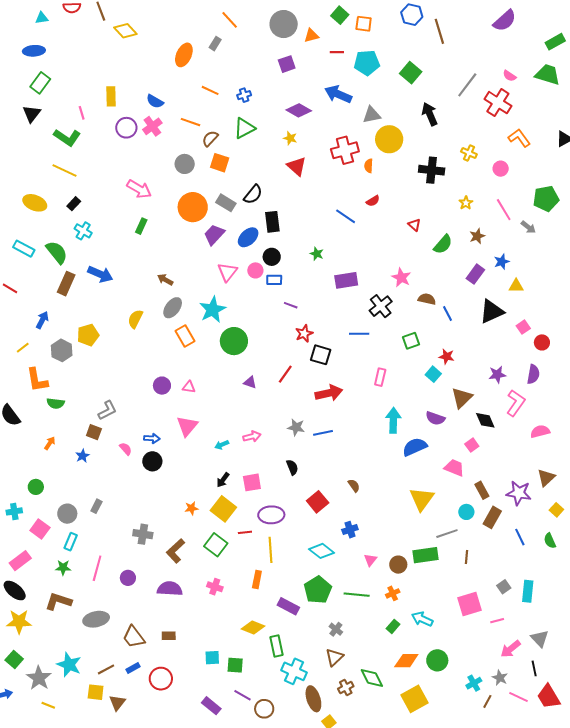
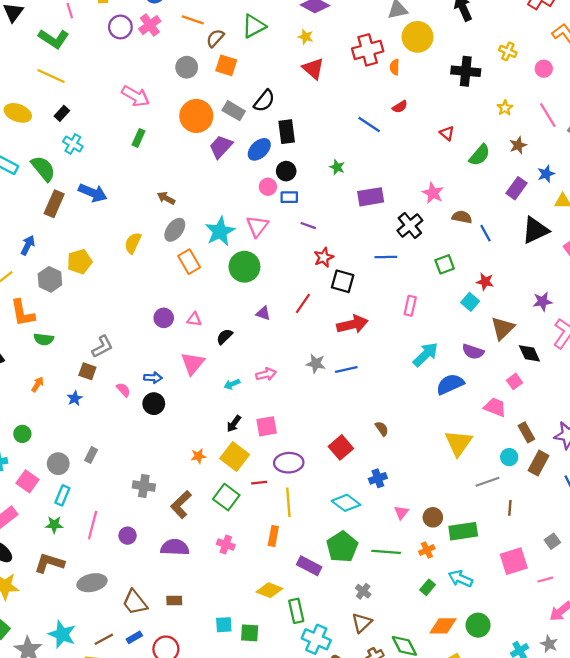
pink triangle: (227, 272) -> (257, 226), moved
cyan arrow: (393, 420) -> (425, 355), turned 45
black semicircle: (292, 467) -> (225, 337), moved, turned -112
green rectangle: (425, 555) -> (463, 531), moved

